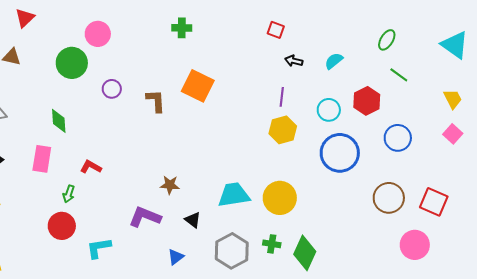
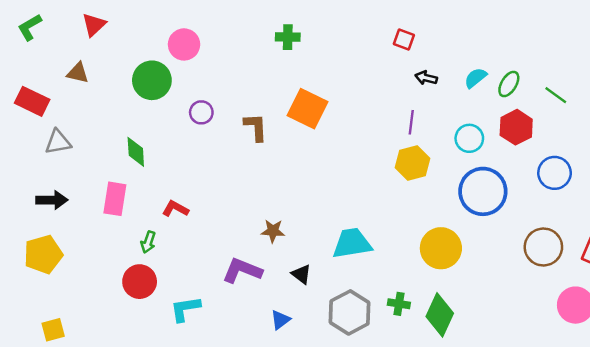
green ellipse: (387, 40) -> (509, 84), moved
yellow circle: (280, 198) -> (441, 248), moved

